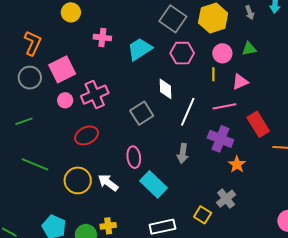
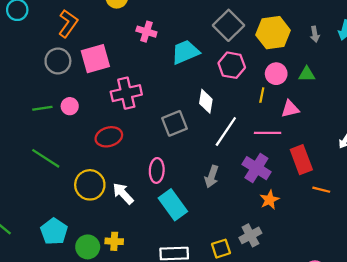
pink circle: (65, 100) -> (70, 106), moved
yellow square: (203, 215) -> (221, 249), turned 30

